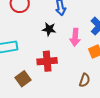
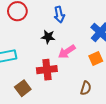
pink arrow: (75, 37) -> (67, 52), moved, turned 54

